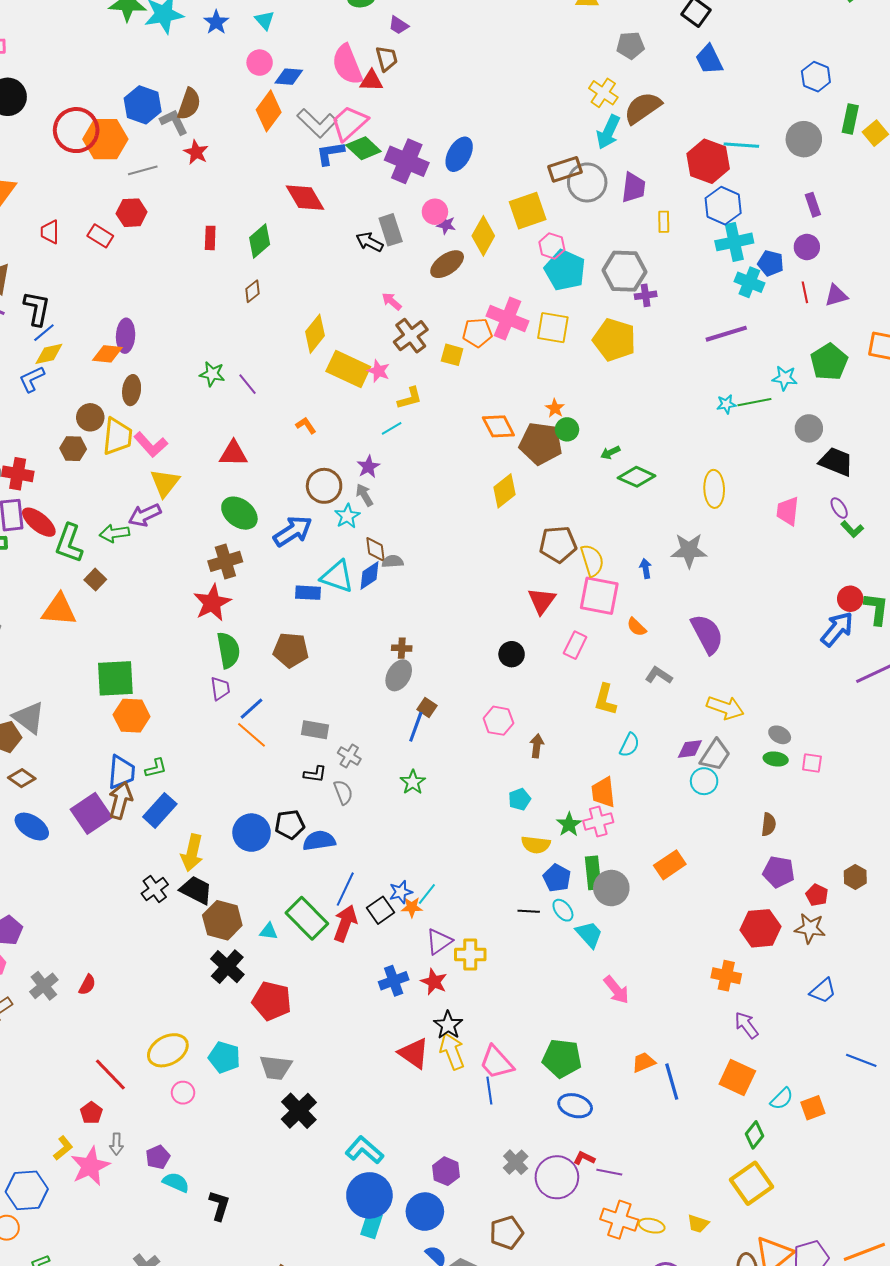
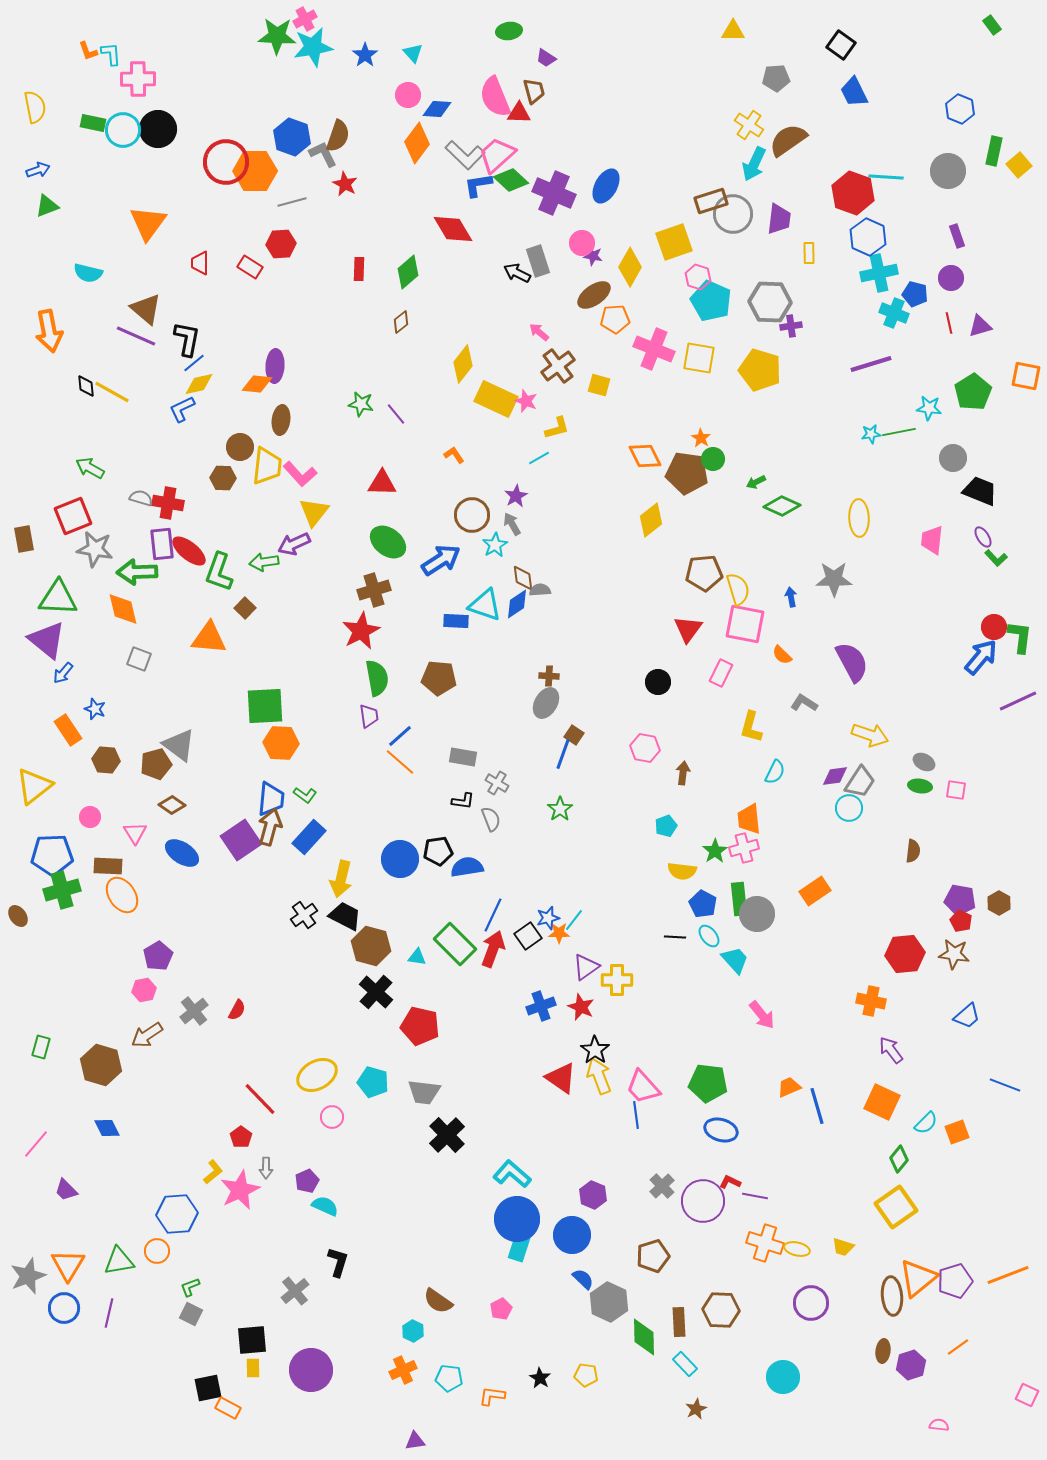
orange pentagon: (477, 333) -> (615, 319), moved
green L-shape: (156, 768) -> (305, 795), turned 50
purple pentagon: (779, 872) -> (960, 900), moved
black L-shape: (219, 1205) -> (338, 1262), moved

